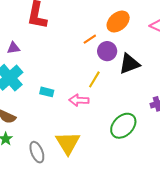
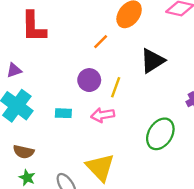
purple circle: (107, 51) -> (89, 80), moved

